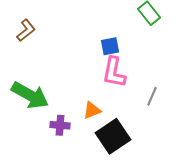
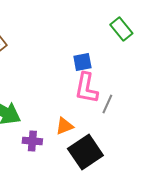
gray line: (152, 96) -> (107, 104), moved

